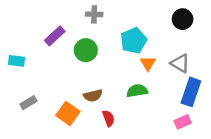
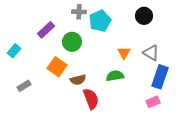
black circle: (183, 19) -> (144, 16), moved
cyan pentagon: (134, 41) -> (100, 21), moved
cyan rectangle: (17, 61) -> (14, 51), turned -56
orange square: (68, 113) -> (57, 67), moved
red semicircle: (108, 118) -> (91, 99), size x1.5

